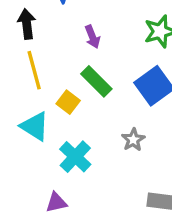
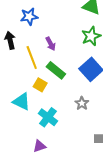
yellow line: (34, 70) -> (32, 57), moved

